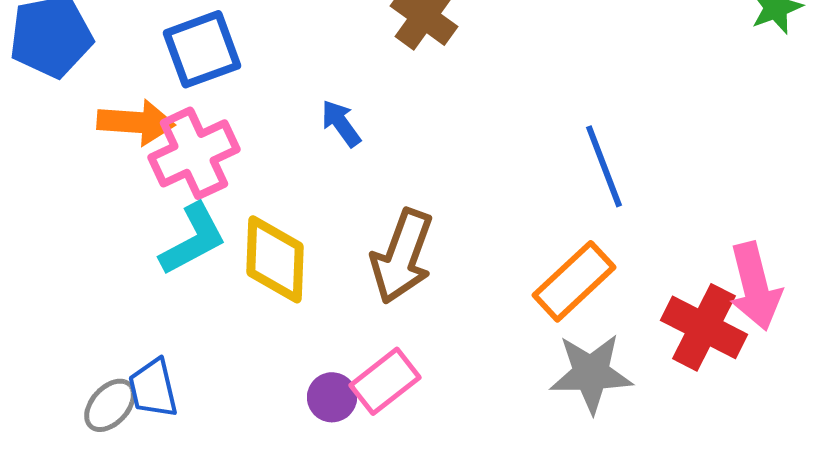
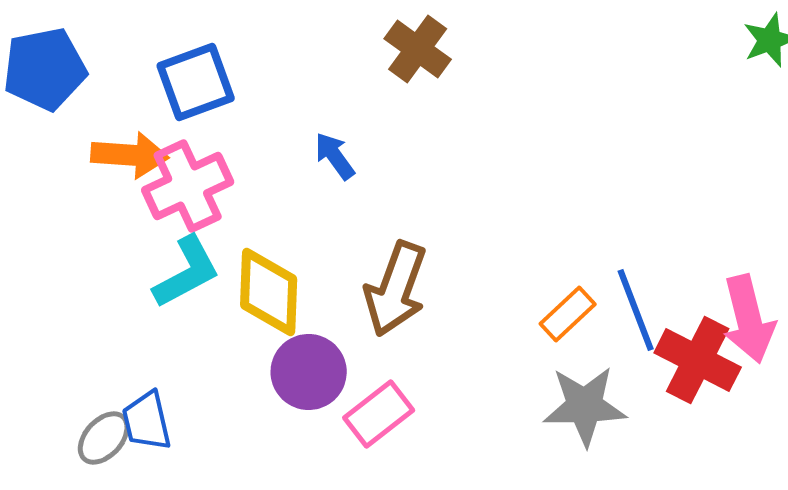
blue line: (604, 166) -> (636, 310), moved
orange rectangle: (574, 281) -> (568, 314), size x0.7
purple circle: (332, 397) -> (309, 372), moved, size x1.5

